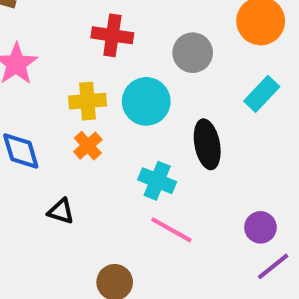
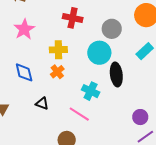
cyan circle: (146, 101) -> (99, 53), moved
pink line: (171, 230) -> (79, 114), moved

